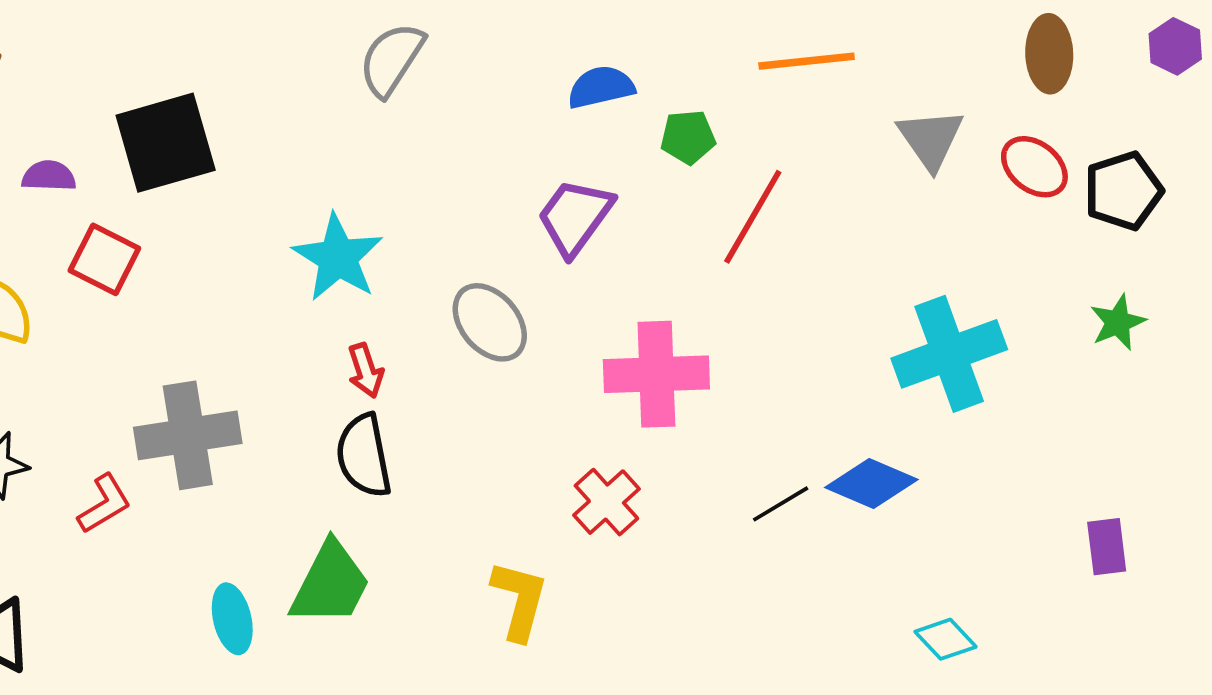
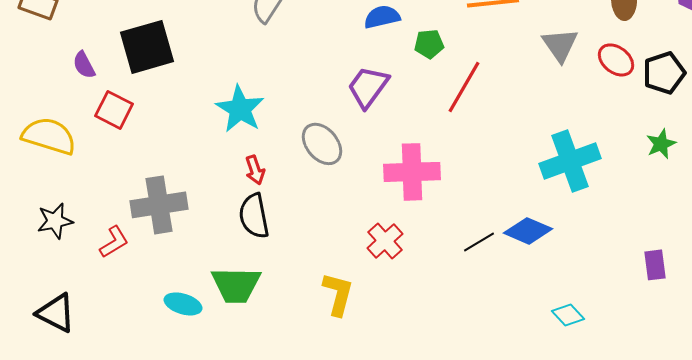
purple semicircle: (49, 176) -> (84, 65), turned -120
green trapezoid: (330, 584) -> (236, 285), turned 64
cyan ellipse: (232, 619) -> (183, 304), turned -60

